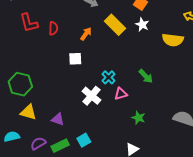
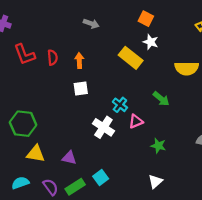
yellow rectangle: (115, 25) -> (131, 58), moved
orange arrow: (86, 34) -> (79, 61), moved, turned -32
yellow semicircle: (173, 40) -> (187, 68), moved
purple semicircle: (38, 143) -> (51, 187), turned 91

